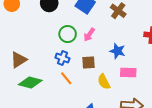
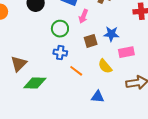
pink arrow: (89, 35) -> (83, 16), moved
brown square: (89, 62) -> (91, 41), moved
orange line: (66, 78) -> (76, 71), moved

